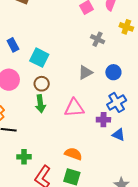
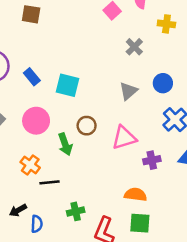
gray cross: (98, 39) -> (134, 47), turned 32
brown circle: (42, 84) -> (87, 126), moved
green arrow: (40, 104) -> (65, 144), moved
purple cross: (103, 120) -> (152, 160), moved

